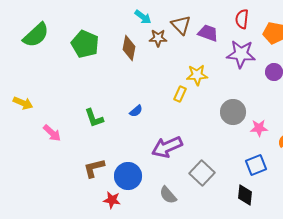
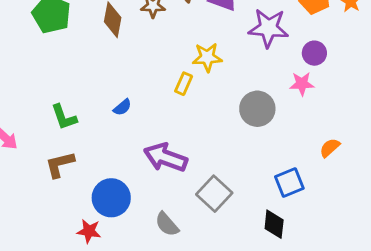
pink star: (259, 128) -> (302, 84), moved
purple arrow: (167, 147) -> (166, 157), turned 44
brown L-shape: (94, 168) -> (60, 164), moved

